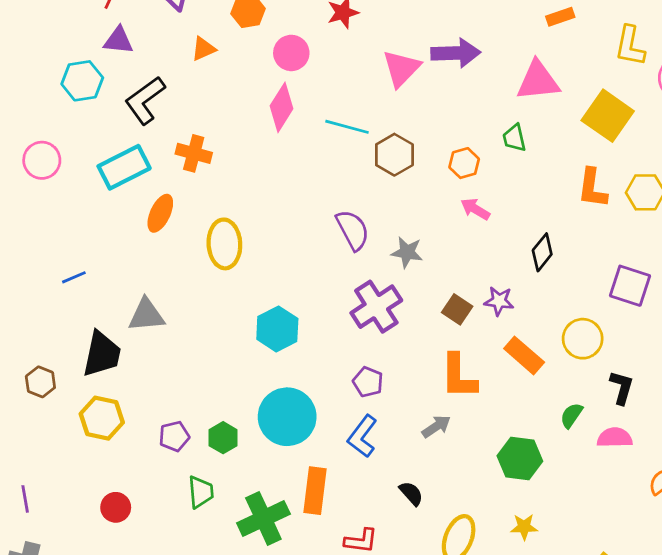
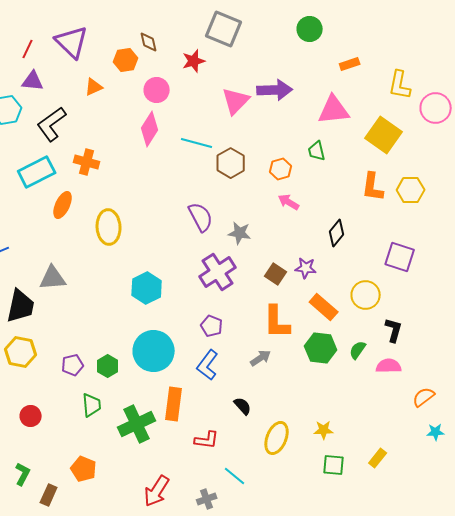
green hexagon: (520, 459) -> (321, 348), moved

